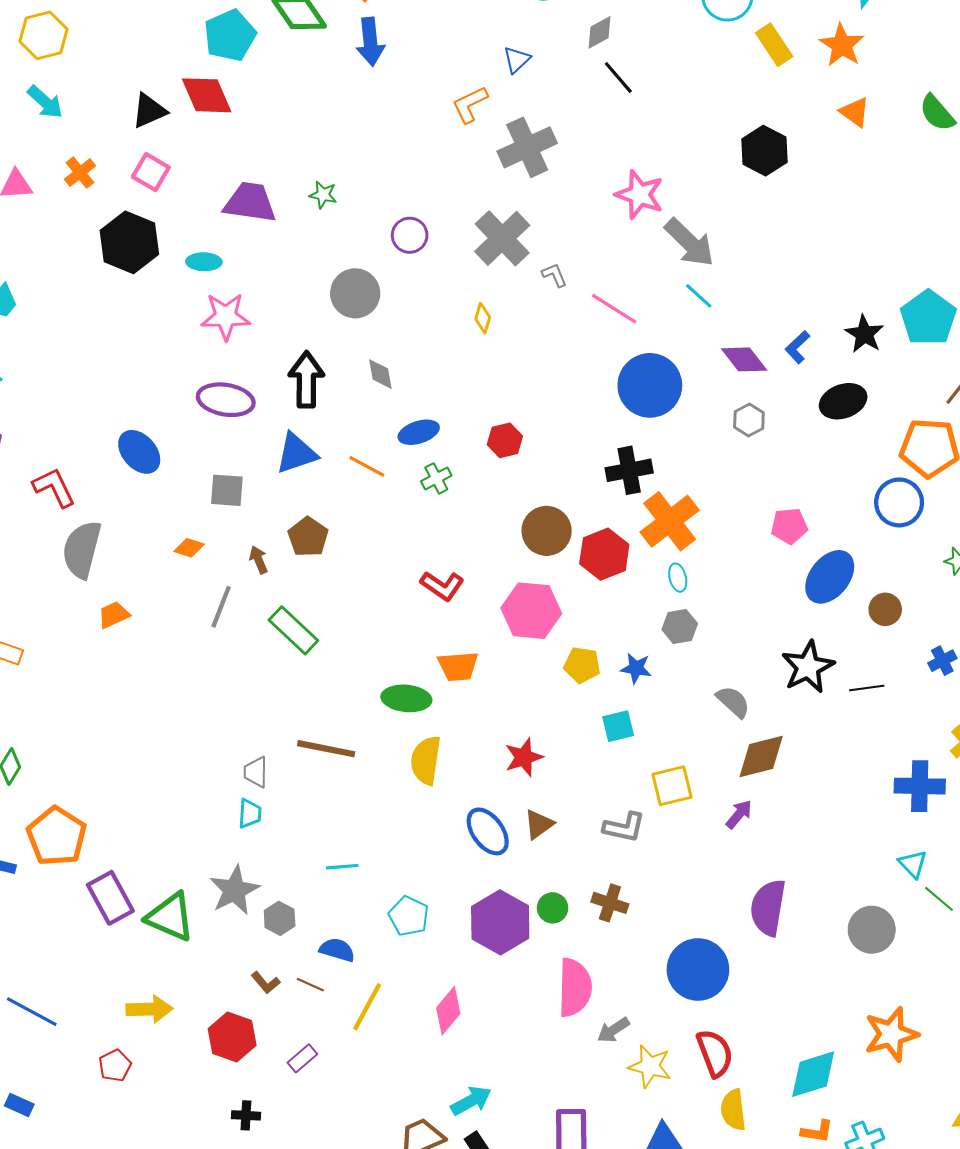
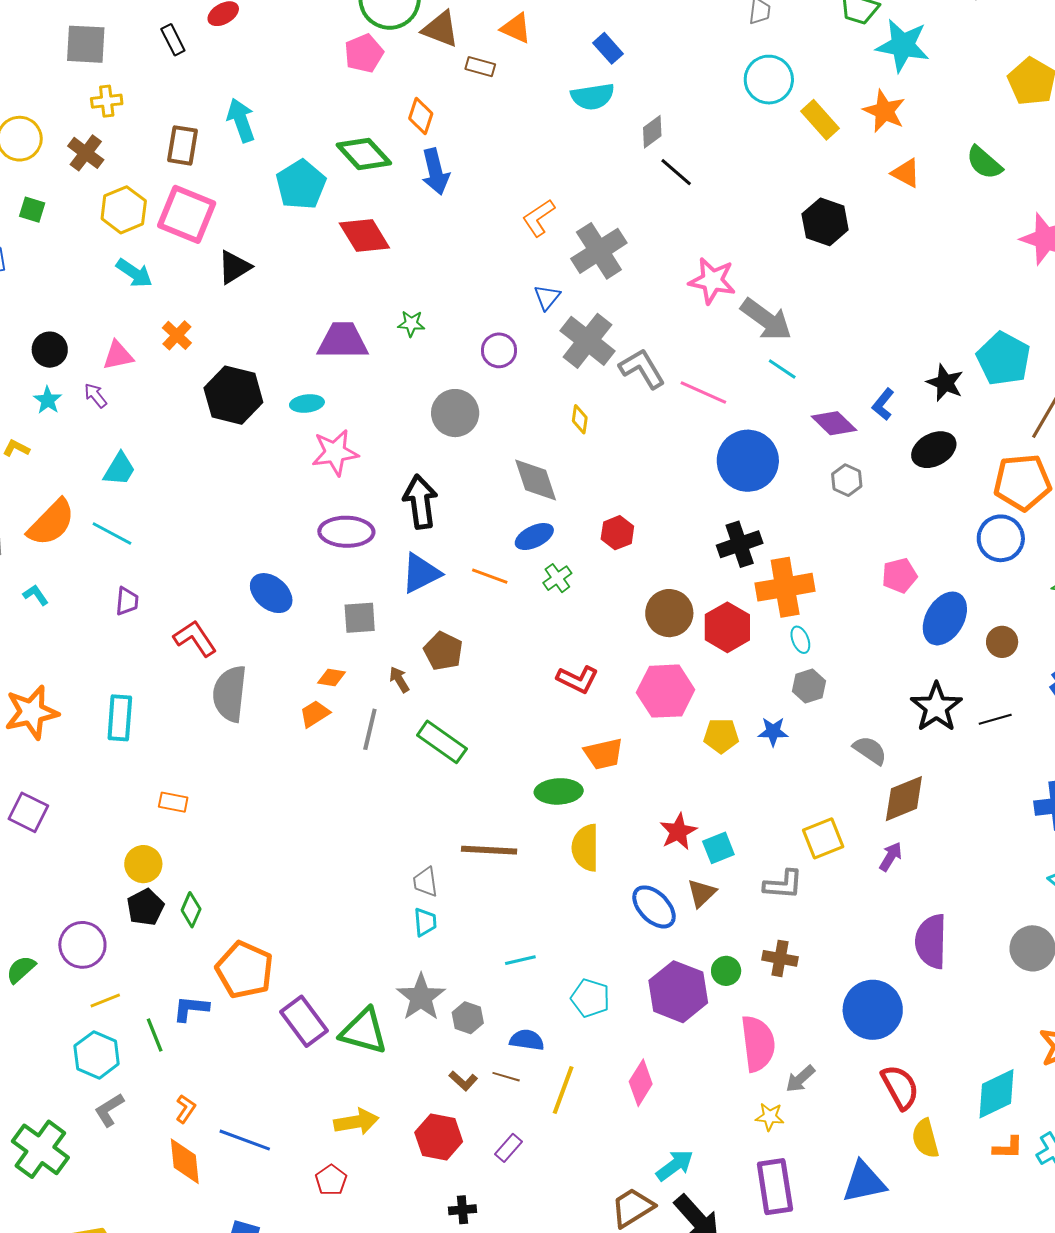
blue triangle: (517, 60) -> (547, 297), moved
red diamond: (207, 95) -> (364, 236), moved
pink square: (151, 172) -> (187, 214), moved, size x1.6
gray L-shape: (554, 275) -> (642, 369), size x1.8
gray diamond: (380, 374) -> (536, 480), moved, size x1.6
orange cross: (670, 521) -> (785, 587), turned 36
orange trapezoid: (114, 615) -> (315, 714), moved
cyan square: (618, 726) -> (718, 848), moved
yellow star: (650, 1066) -> (770, 1117), moved, size x0.7

